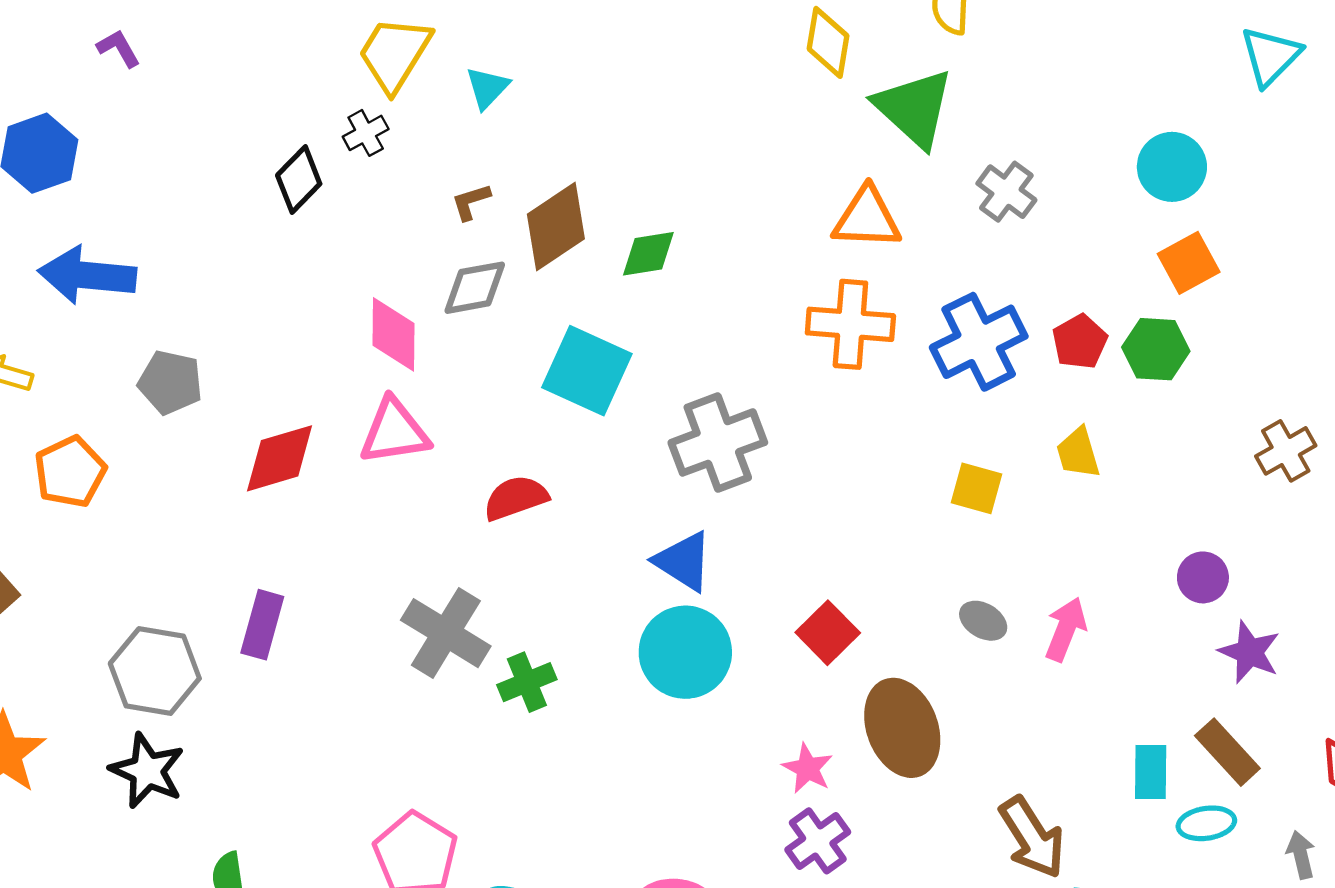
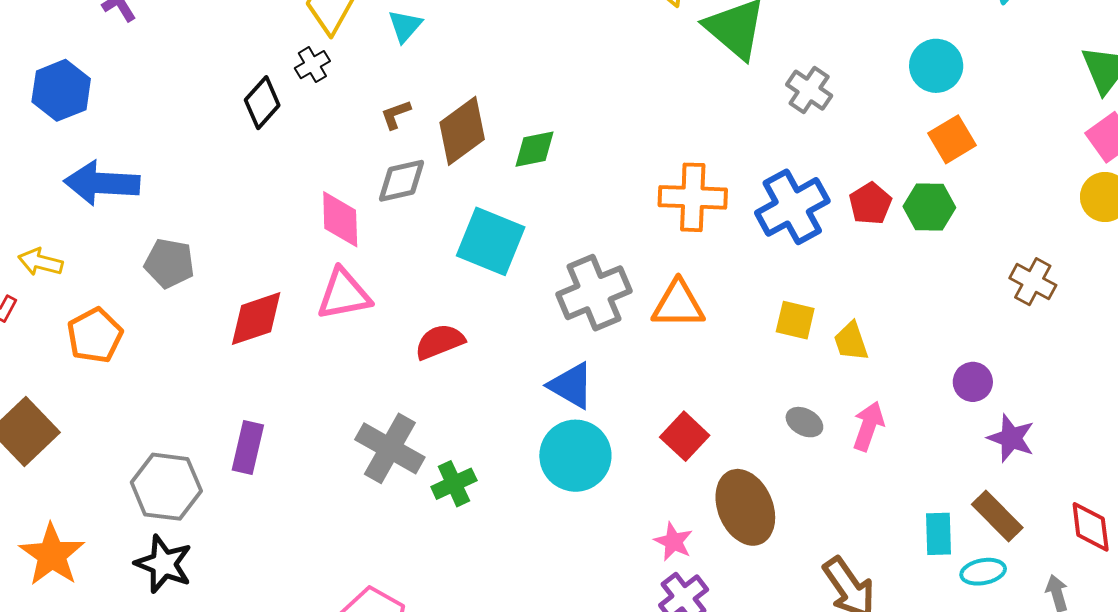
orange triangle: (867, 218) -> (678, 304), moved
brown cross: (1286, 451) -> (1033, 282), turned -30
yellow trapezoid: (1078, 453) -> (851, 341), moved

